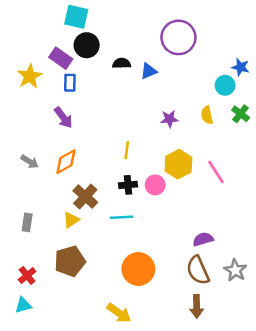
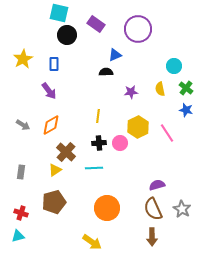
purple rectangle: (61, 58) -> (96, 24), moved
black semicircle: (122, 63) -> (106, 72), moved
blue star: (241, 67) -> (186, 110), moved
red cross: (27, 275) -> (21, 213), turned -32

